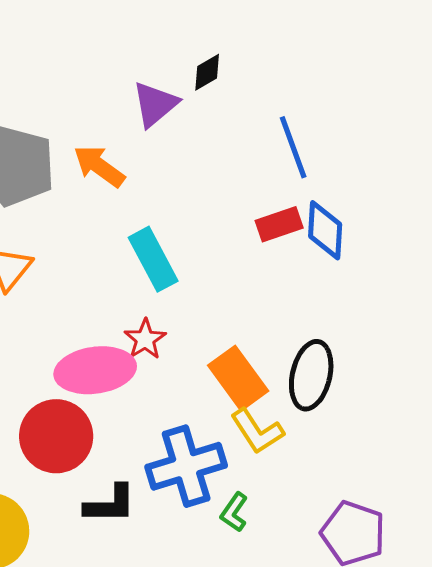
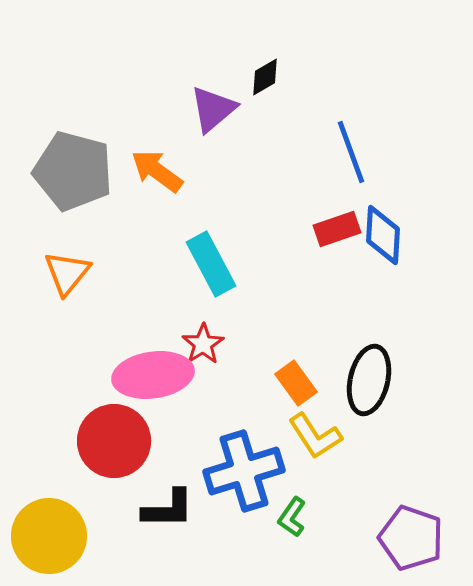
orange rectangle: (238, 378) -> (296, 383), size x0.7

